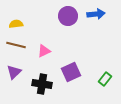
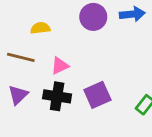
yellow semicircle: (16, 24) -> (40, 28), moved
black cross: (42, 84) -> (57, 96), moved

